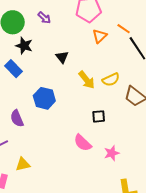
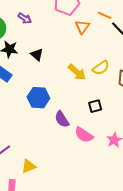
black triangle: (62, 57) -> (37, 55), moved
purple semicircle: (17, 118) -> (62, 119), moved

